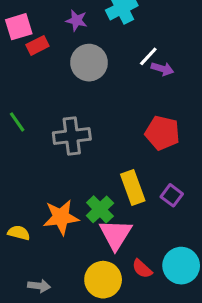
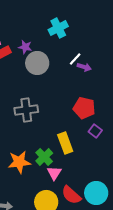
purple star: (77, 20) -> (25, 47), moved
purple square: (172, 195) -> (95, 131), moved
pink triangle: (116, 234) -> (54, 173), size x0.7
red semicircle: (142, 269) -> (71, 195), size x1.5

